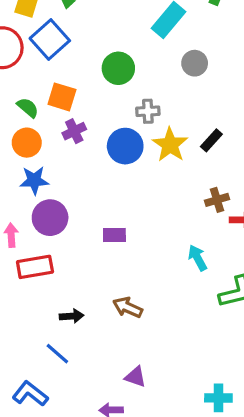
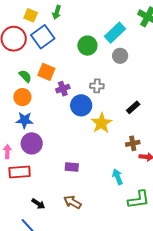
gray circle: (195, 63) -> (120, 56), moved
green circle: (118, 68) -> (87, 46), moved
purple cross: (74, 131) -> (63, 89), moved
yellow star: (170, 145) -> (102, 123), moved
purple rectangle: (114, 235) -> (72, 167), moved
black arrow: (72, 316) -> (38, 204), turned 32

